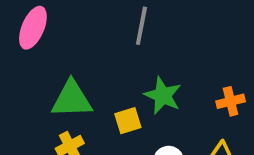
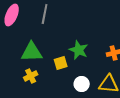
gray line: (141, 26) -> (45, 14), moved

